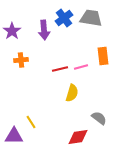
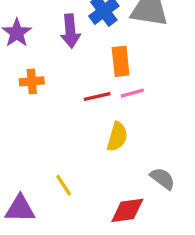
orange rectangle: (103, 56) -> (121, 61), moved
yellow line: (31, 122) -> (64, 185), moved

